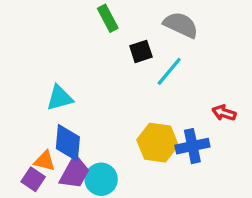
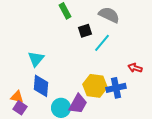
cyan triangle: (60, 98) -> (36, 59), turned -36
orange triangle: (45, 161) -> (17, 97), moved
purple trapezoid: (75, 173) -> (78, 104), moved

